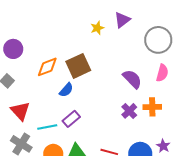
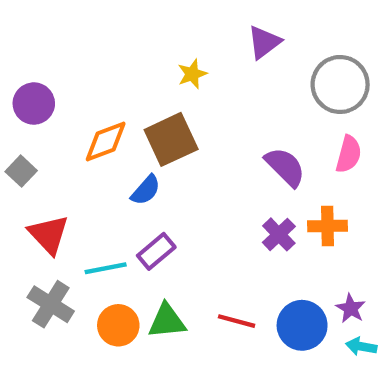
yellow star: (97, 28) -> (192, 74), moved

